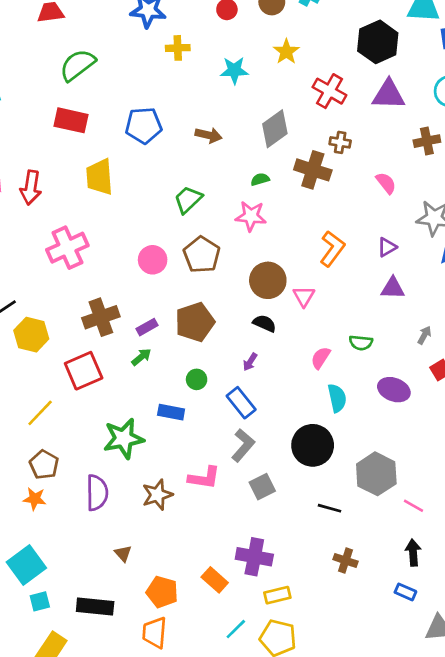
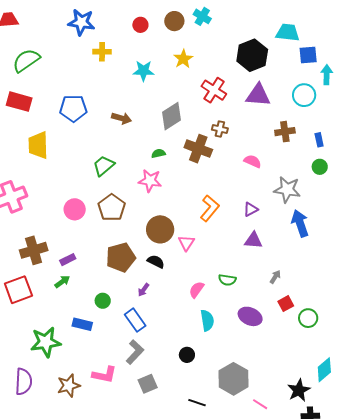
pink semicircle: (386, 183) -> (253, 161), turned -30
brown pentagon: (195, 322) -> (121, 257), moved
black circle: (313, 445) -> (187, 355), size x0.5

